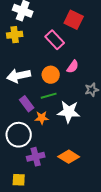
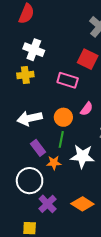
pink rectangle: (55, 40) -> (68, 80), turned -30
green line: (49, 96) -> (61, 139), turned -63
purple cross: (36, 157) -> (48, 204), turned -30

